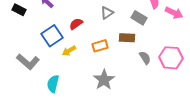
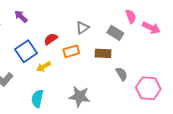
orange rectangle: (100, 46) -> (71, 51), moved
pink hexagon: (171, 58) -> (148, 88), moved
gray star: (104, 80) -> (79, 96), turned -30
cyan semicircle: (53, 84) -> (37, 99), moved

